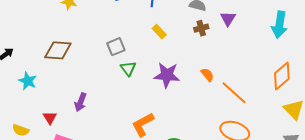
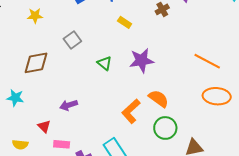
gray square: (116, 47) -> (72, 40), moved
orange semicircle: (207, 75) -> (159, 99), moved, size x1.5
purple arrow: (81, 102) -> (69, 105), turned 66

